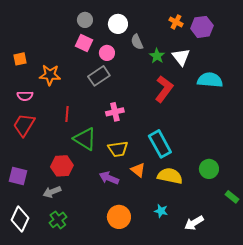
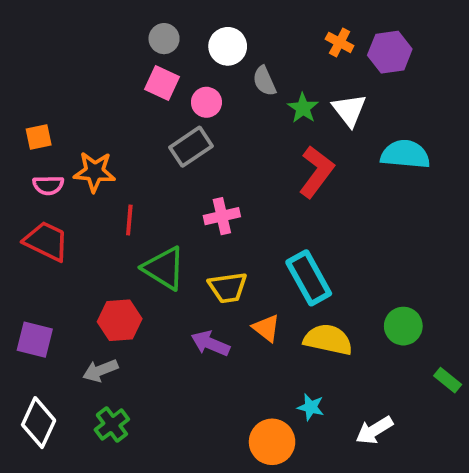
orange square: (20, 59) -> (39, 137), moved
orange star: (50, 75) -> (95, 172), moved
red trapezoid: (24, 125) -> (46, 241), turned 85
orange circle: (119, 217) -> (272, 442), moved

